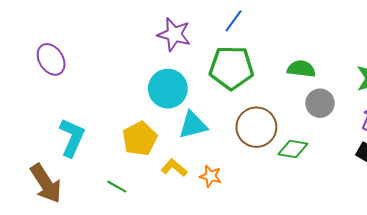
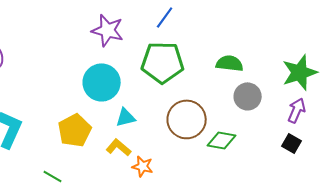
cyan triangle: (193, 125) -> (126, 117), size x0.7
yellow L-shape: (174, 168) -> (119, 147), moved

